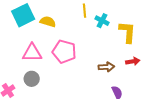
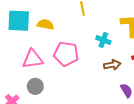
cyan square: (23, 15) -> (19, 21), turned 35
cyan cross: (102, 21) -> (103, 40), moved

